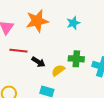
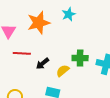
cyan star: (73, 23) -> (69, 14), moved
black arrow: (38, 62) -> (42, 64), turned 112

